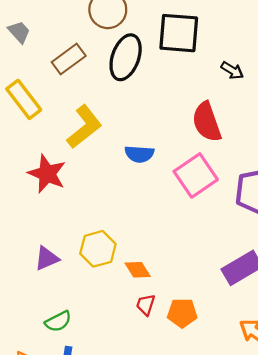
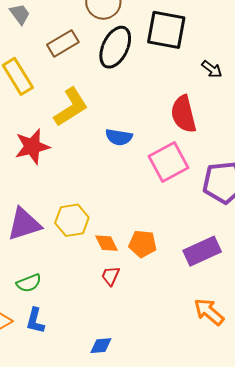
red star: (47, 174) -> (32, 147), turned 30
purple triangle: (47, 258) -> (24, 224), size x1.5
orange pentagon: (182, 313) -> (143, 244), moved

